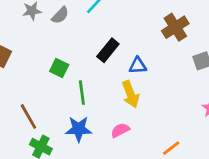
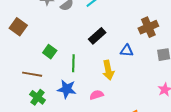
blue triangle: (138, 66) -> (127, 51), moved
green square: (59, 68) -> (50, 52), moved
brown line: (28, 116) -> (32, 74), turned -60

